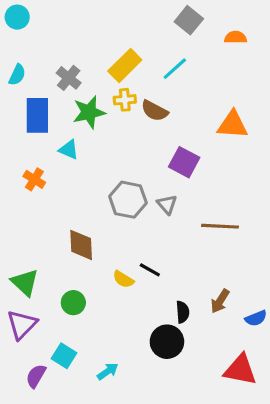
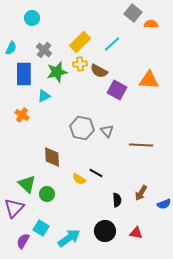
cyan circle: (17, 17) -> (32, 18), moved
gray square: (189, 20) -> (133, 13), moved
cyan triangle: (69, 150) -> (44, 96), turned -48
purple square: (184, 162) -> (117, 90), moved
green triangle: (25, 282) -> (27, 184), moved
black circle: (167, 342) -> (105, 231), moved
red triangle: (240, 370) -> (136, 233), moved, size x0.6
cyan arrow: (108, 371) -> (69, 238), size x1.6

